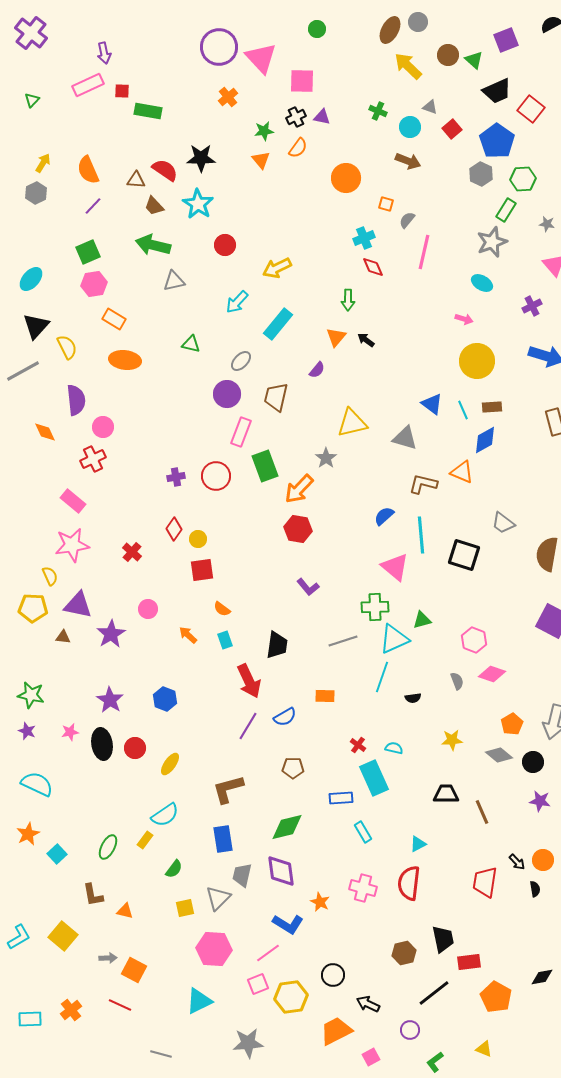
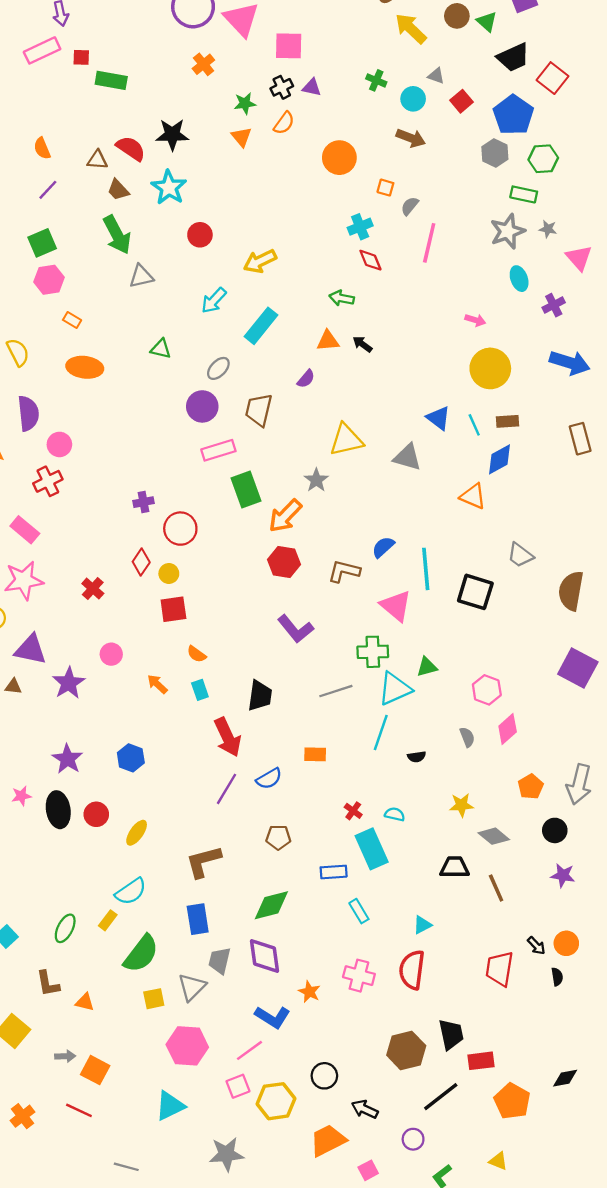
orange semicircle: (88, 170) -> (42, 148), size x0.7
green rectangle: (506, 210) -> (524, 194), turned 70
gray star: (547, 224) -> (548, 229), moved
green arrow: (153, 245) -> (117, 235), turned -132
cyan ellipse: (482, 283) -> (519, 279), moved, turned 40
green arrow: (348, 300) -> (342, 298), turned 100
orange rectangle: (114, 319) -> (72, 320), size x0.7
orange triangle: (336, 337) -> (328, 341), turned 45
pink rectangle: (241, 432) -> (218, 450), turned 52
red circle: (216, 476) -> (180, 529), moved
brown L-shape: (423, 484) -> (344, 571), moved
purple L-shape: (308, 587) -> (296, 629), size x1.4
pink diamond: (492, 674) -> (508, 729), turned -60
gray diamond: (499, 755) -> (494, 836), moved
green semicircle: (174, 869) -> (141, 954), size x1.8
brown hexagon: (404, 953) -> (406, 1050), size x1.4

